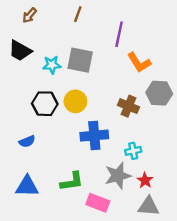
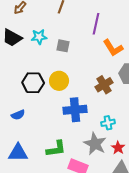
gray square: (80, 60) -> (63, 46), size x0.6
cyan star: (52, 65) -> (39, 37), moved
brown cross: (128, 106) -> (104, 85), turned 36
gray star: (118, 176) -> (95, 144), turned -30

